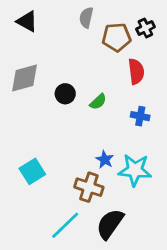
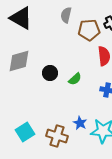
black triangle: (27, 21) -> (21, 18), size x1.4
brown cross: (89, 187) -> (57, 136), moved

